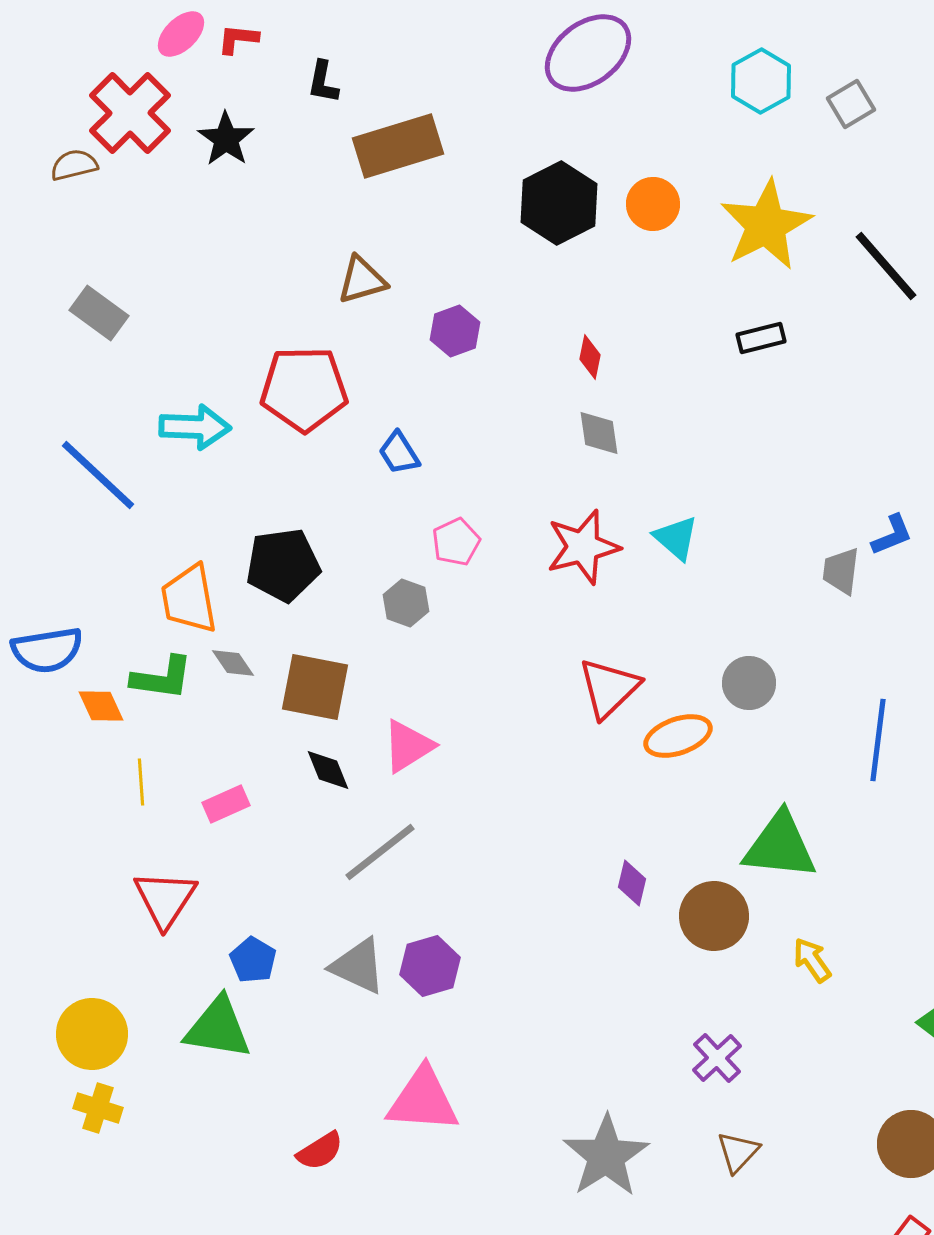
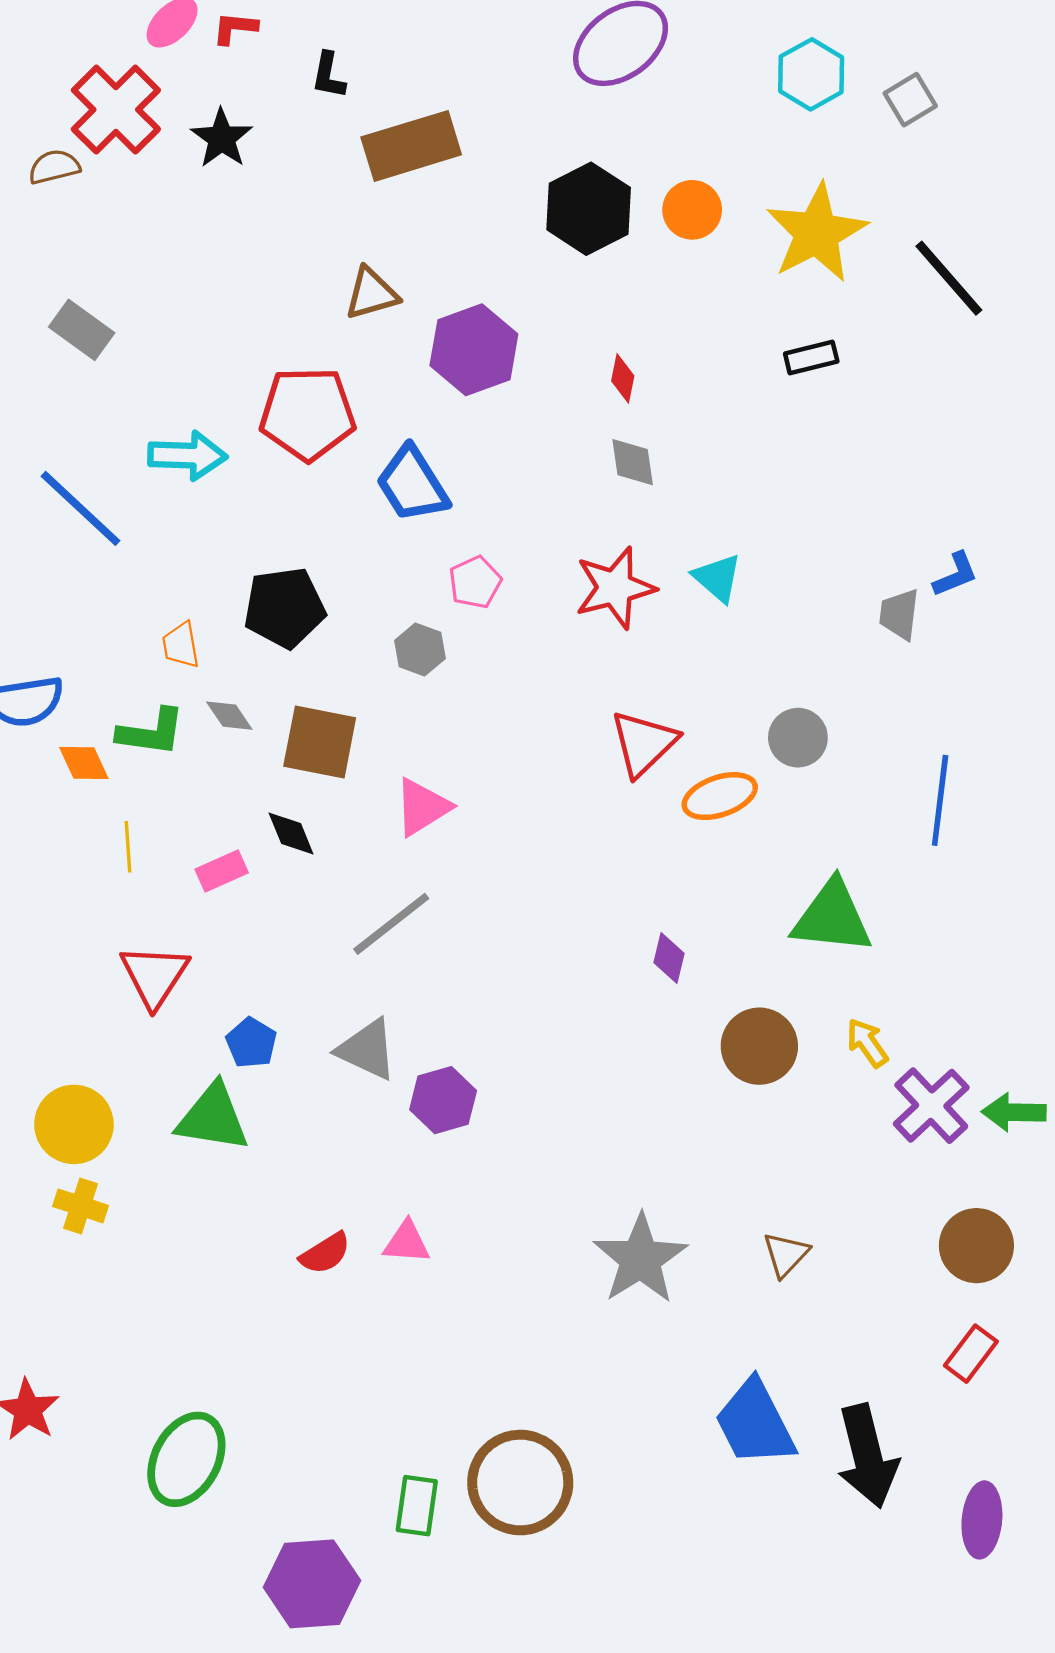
purple hexagon: (455, 331) -> (474, 350), size x1.6
blue trapezoid: (399, 453) -> (412, 484), size x1.6
orange trapezoid: (189, 599) -> (181, 645), size x0.6
black diamond: (328, 770) -> (291, 833), moved
brown circle: (714, 916) -> (759, 1046), moved
purple hexagon: (430, 966) -> (443, 1100), moved
purple cross: (717, 1058) -> (931, 1106), moved, size x1.4
pink triangle: (423, 1100) -> (407, 1242), moved, size x0.6

